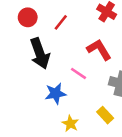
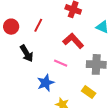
black arrow: (40, 53) -> (27, 53), size x0.7

